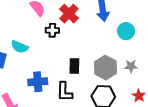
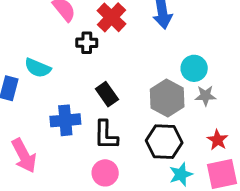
cyan circle: (126, 31) -> (194, 68), moved
black rectangle: (74, 66) -> (107, 94), moved, turned -35

